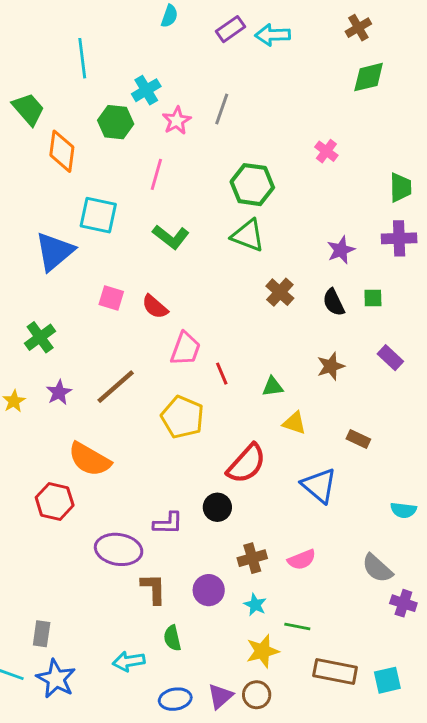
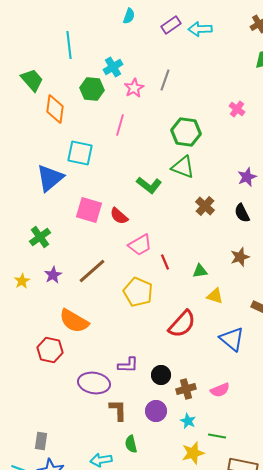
green L-shape: (171, 237) -> (149, 185), moved
pink square: (111, 298) -> (89, 210), size x1.5
pink trapezoid: (185, 349) -> (140, 245), turned 40
black circle: (217, 507) -> (161, 375), moved

